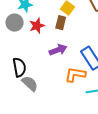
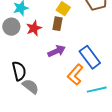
orange L-shape: (75, 75) -> (75, 75), turned -55

